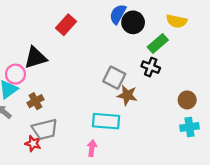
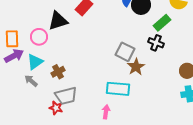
black triangle: (35, 58) -> (58, 21), moved
pink circle: (15, 74) -> (39, 37), moved
brown star: (127, 95) -> (136, 67), turned 30

